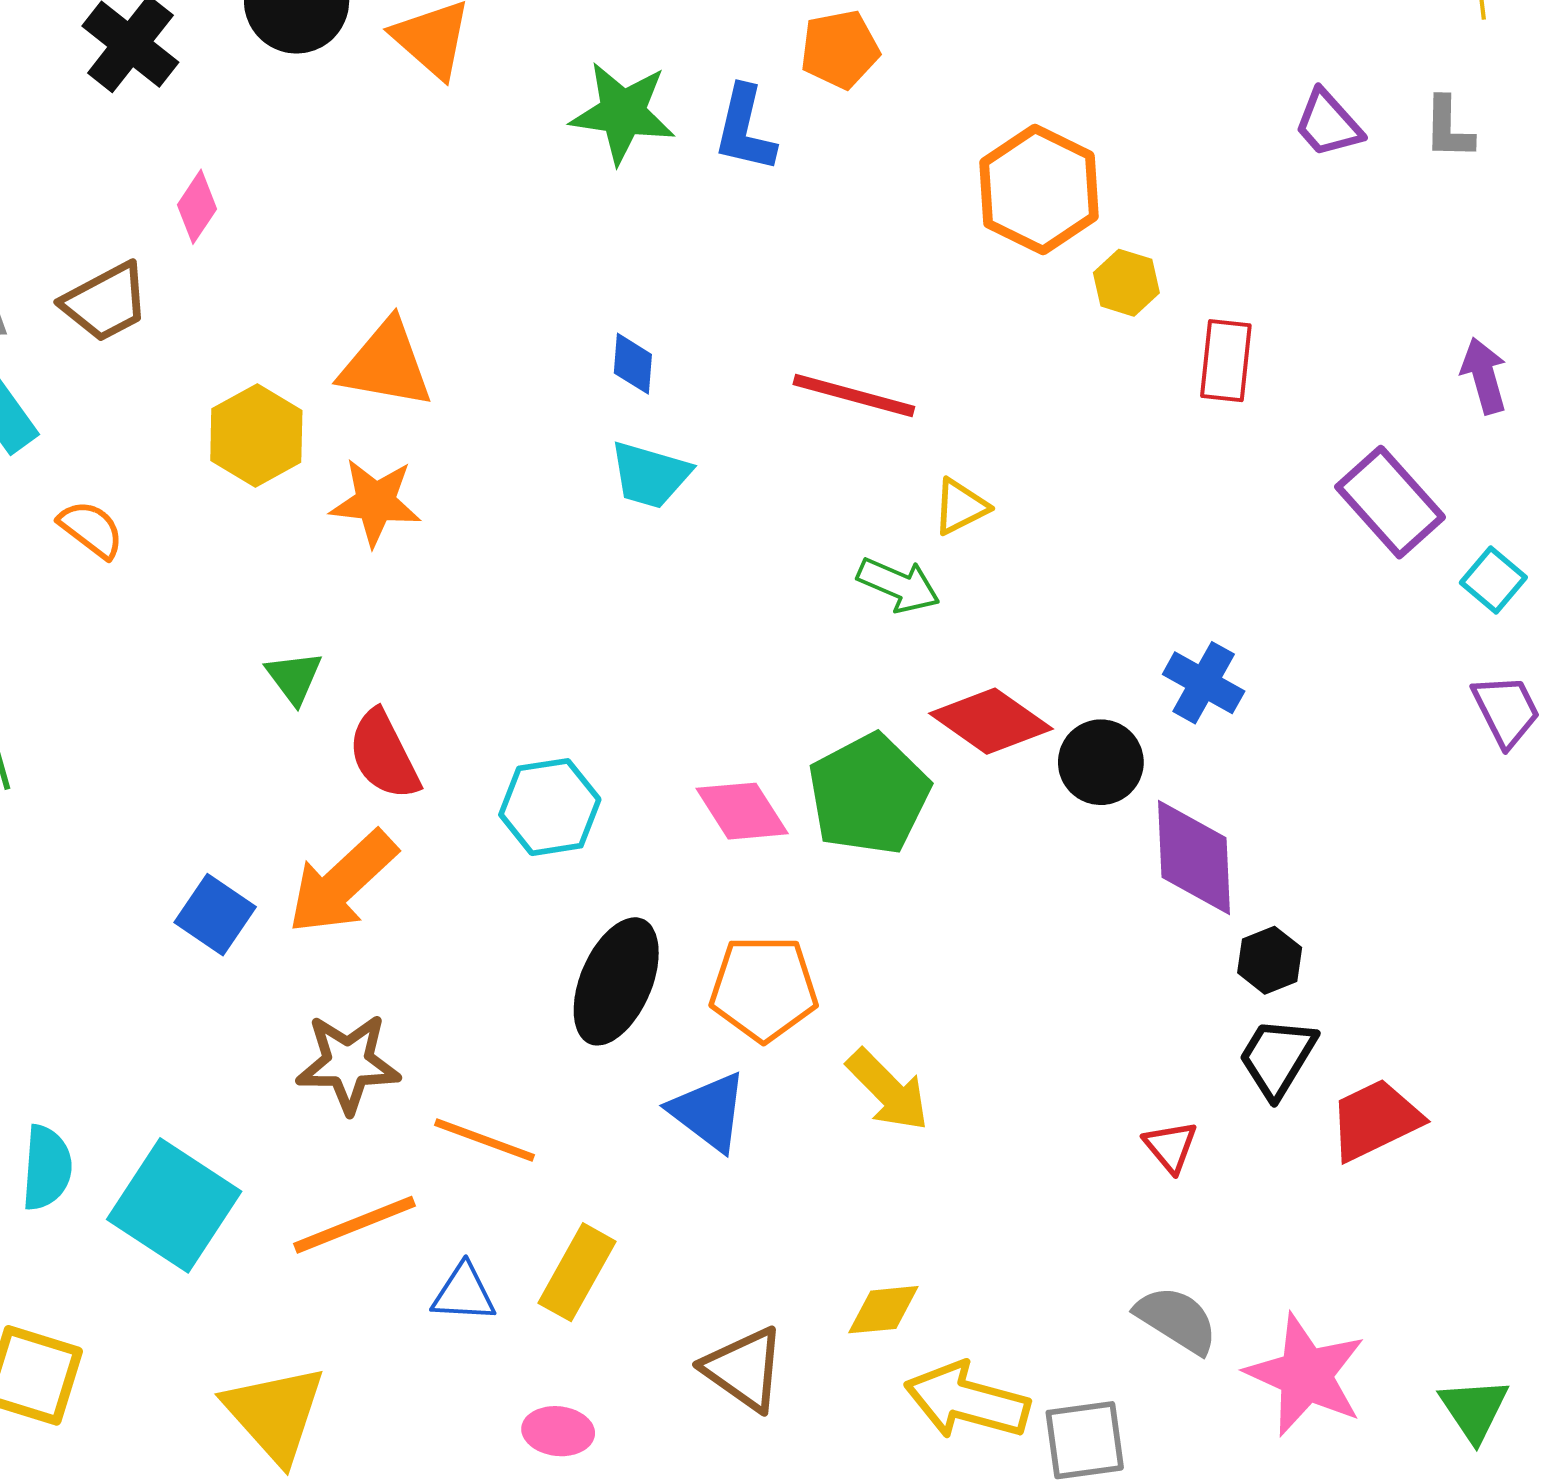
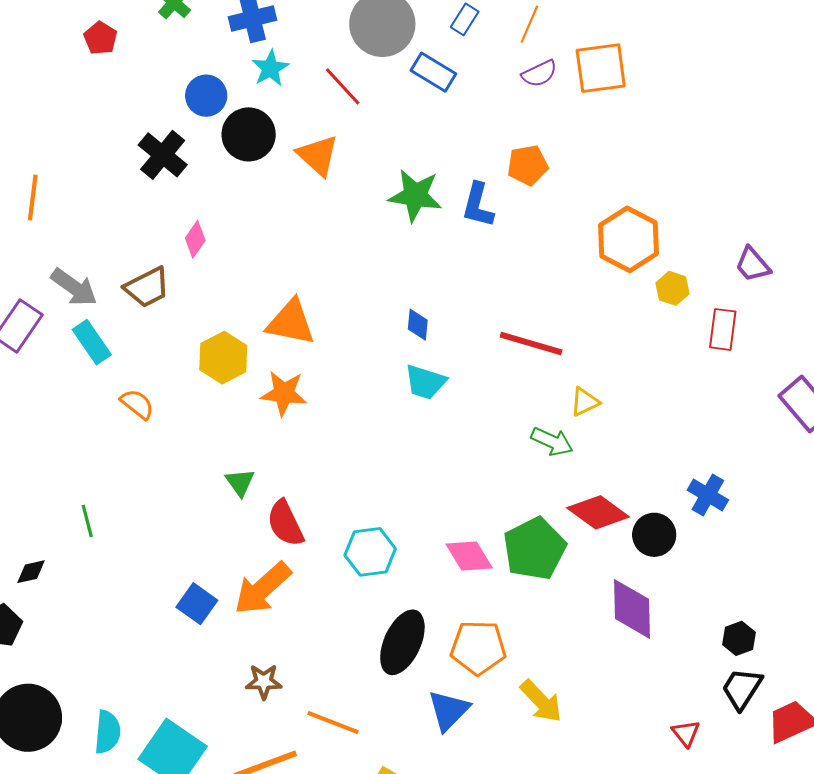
purple trapezoid: (1328, 124) -> (753, 265), moved
purple diamond: (1194, 857) -> (632, 609), moved
brown star: (348, 1063) -> (264, 682), size x0.7
blue triangle: (709, 1112) -> (449, 710), turned 36

